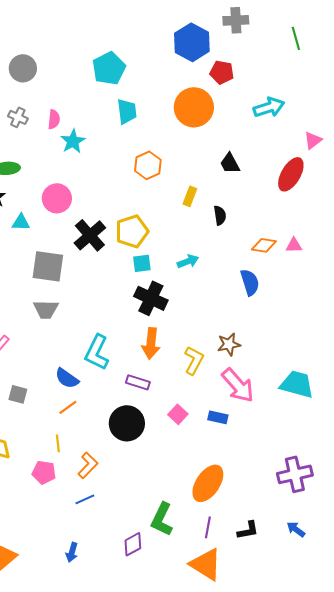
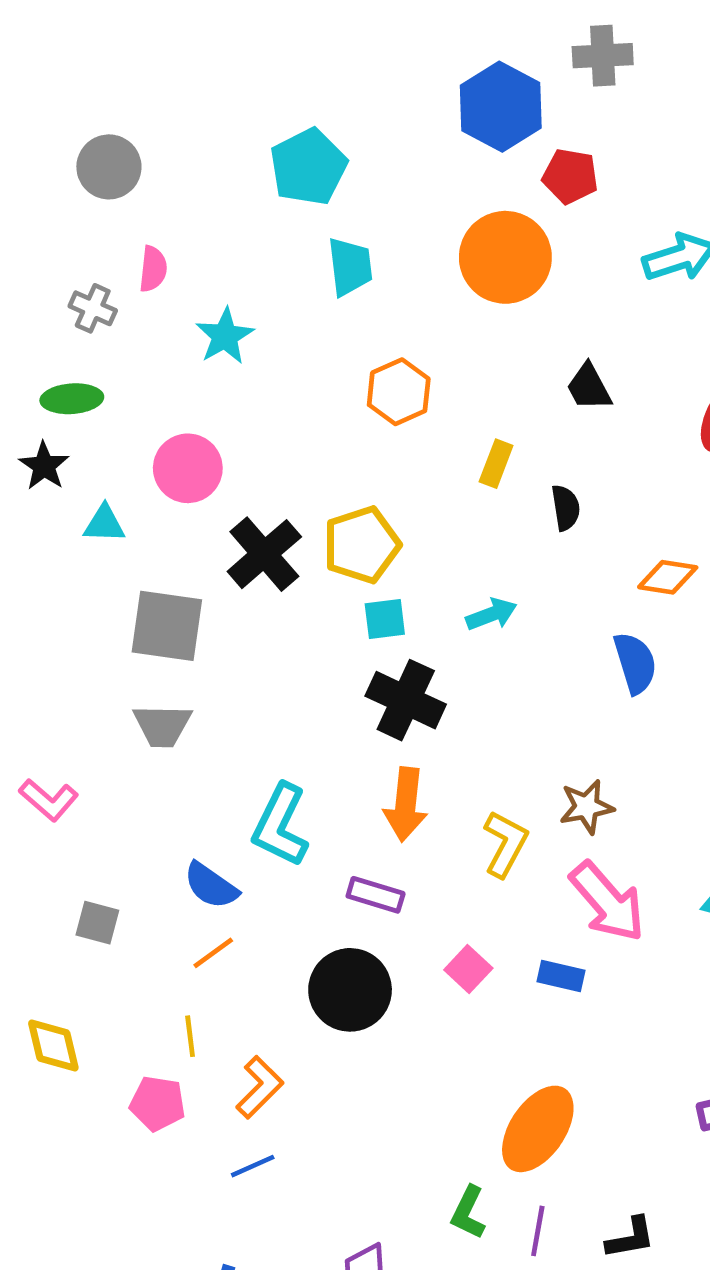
gray cross: (18, 117) -> (93, 308), moved
pink semicircle: (54, 119) -> (153, 269), moved
green L-shape: (162, 519) -> (468, 1212), moved, size x0.7

